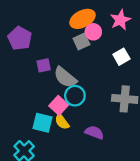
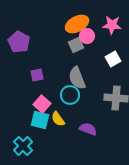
pink star: (120, 20) -> (112, 25), turned 30
purple square: (44, 65) -> (37, 75), moved
gray semicircle: (65, 77) -> (77, 78), moved, turned 30
pink square: (59, 105) -> (42, 104), moved

